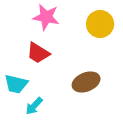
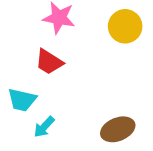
brown ellipse: (86, 82) -> (118, 129), moved

